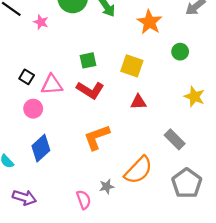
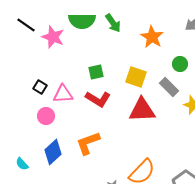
pink star: (41, 22) -> (53, 37), size x1.6
red triangle: (138, 102) -> (142, 110), size x1.8
orange L-shape: (97, 137) -> (88, 143), moved
gray rectangle: (175, 139) -> (169, 87), moved

